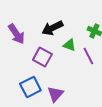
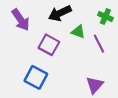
blue square: (30, 87) -> (36, 77), turned -35
purple triangle: (55, 94) -> (95, 85), moved

